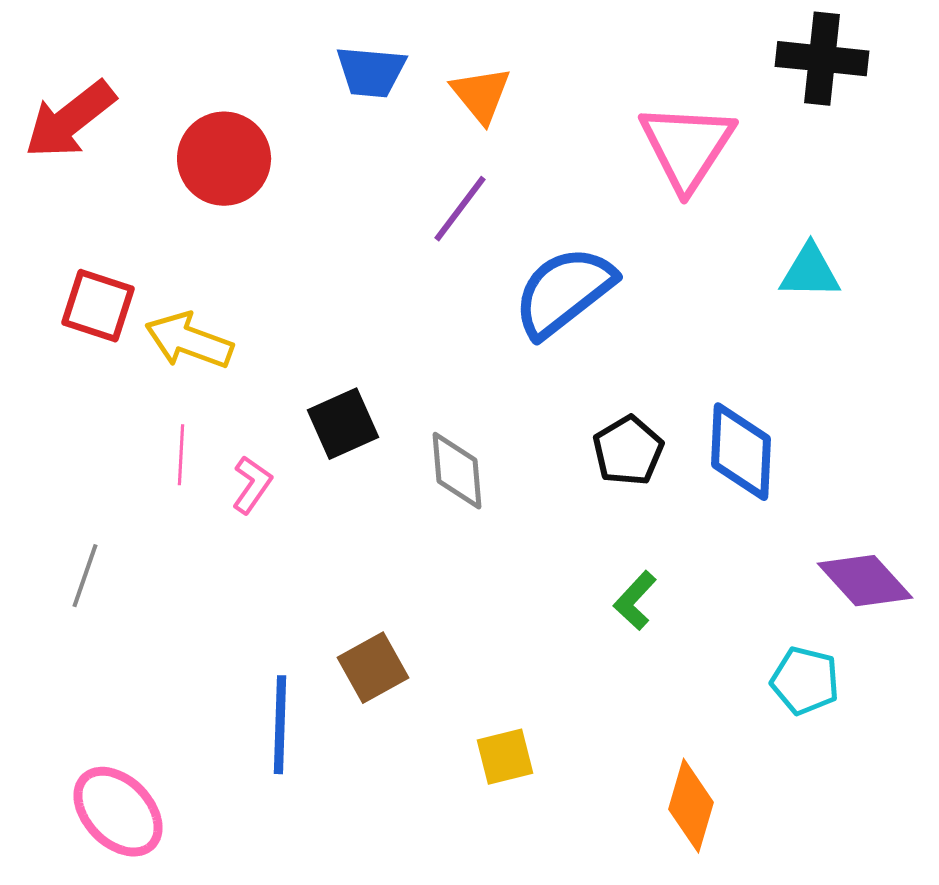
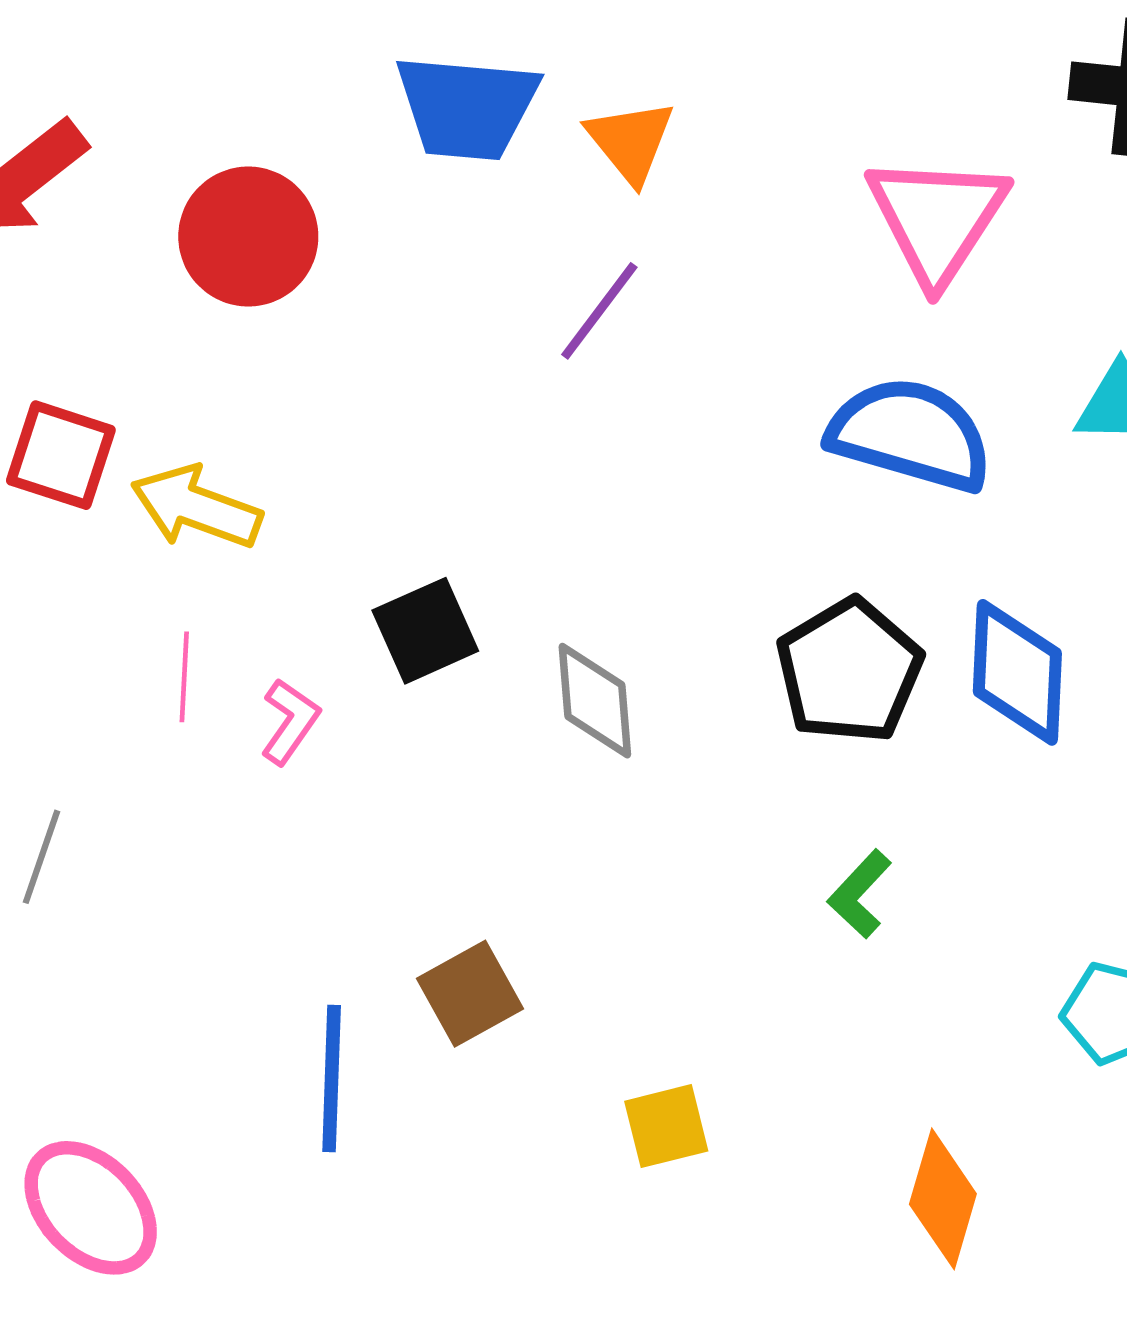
blue trapezoid: (371, 72) -> (467, 107), size x1.4
blue semicircle: (564, 292) -> (910, 434), moved, turned 54
black pentagon: (628, 451) -> (849, 671), size x1.4

